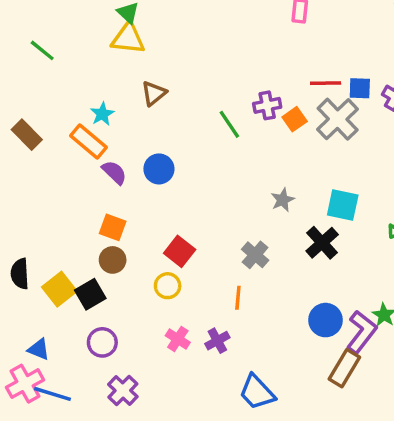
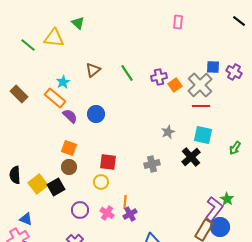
yellow triangle: (128, 38) -> (54, 38), moved
red line: (326, 83) -> (201, 106), moved
green line: (229, 124) -> (127, 73), moved
red square: (180, 251) -> (108, 162), turned -30
gray cross: (255, 255) -> (152, 164), turned 35
orange line: (238, 298) -> (125, 202), moved
blue circle: (326, 320) -> (220, 227), moved
purple circle: (102, 342) -> (80, 210), moved

